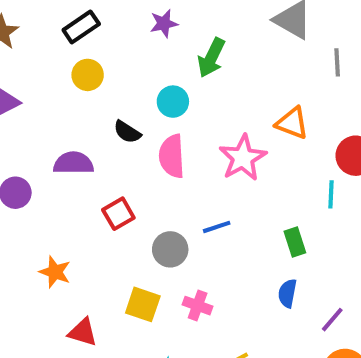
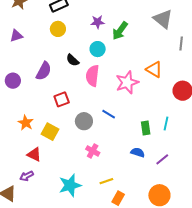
purple star: (164, 24) -> (98, 22), moved
purple semicircle: (73, 163) -> (44, 71), turned 108
cyan line: (331, 194) -> (166, 124), moved
blue line: (217, 227) -> (109, 114), turned 40
blue semicircle: (287, 293) -> (138, 152), turned 88
yellow square: (143, 304) -> (50, 132), moved
purple line: (332, 320) -> (162, 159), moved

